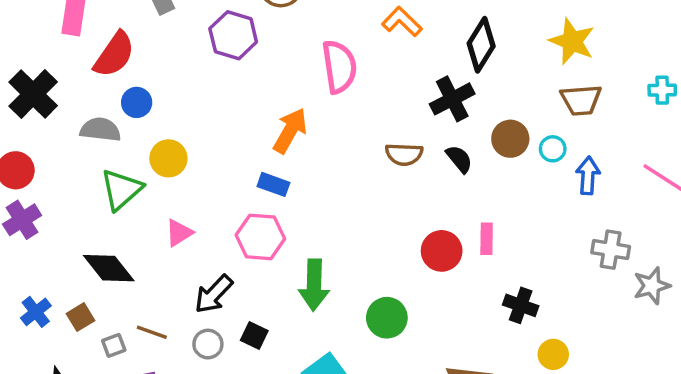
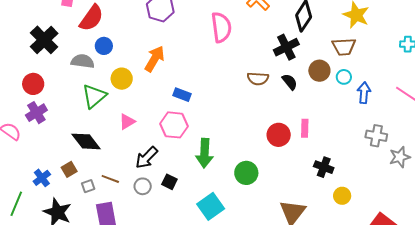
brown trapezoid: (581, 100) -> (344, 47), moved
orange arrow: (290, 131) -> (155, 59), moved
blue cross: (36, 312) -> (42, 178), moved

